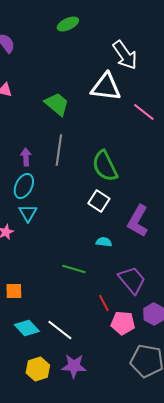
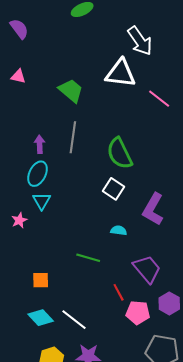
orange square: (14, 291) -> (41, 280), moved

